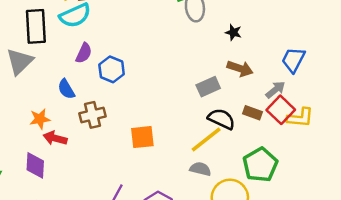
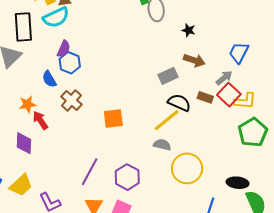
blue hexagon: (112, 69) -> (70, 63), moved
brown cross: (93, 115) -> (71, 100), turned -35
red arrow: (55, 138) -> (40, 120), turned 42
green pentagon: (260, 165) -> (253, 132), moved

